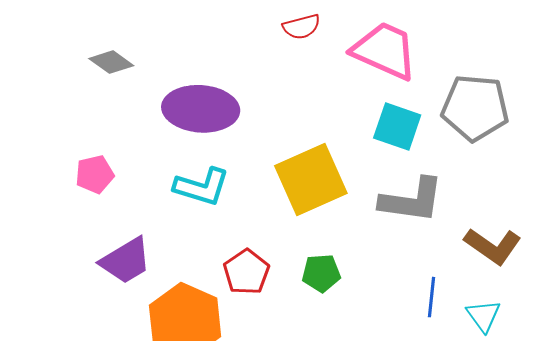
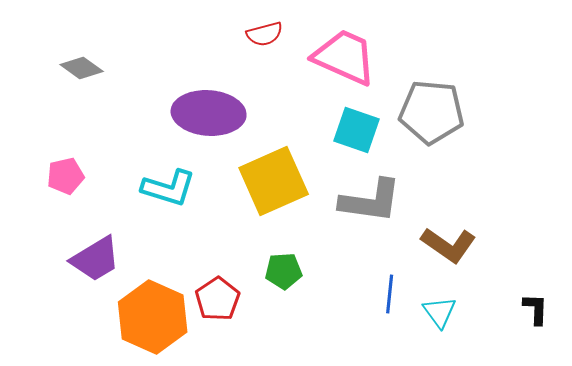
purple ellipse: (201, 109) -> (209, 113), moved
red pentagon: (246, 272) -> (218, 299), moved

